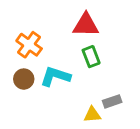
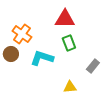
brown circle: (24, 79) -> (11, 54), moved
gray rectangle: (112, 101) -> (93, 66), moved, turned -32

